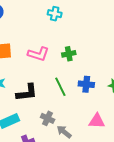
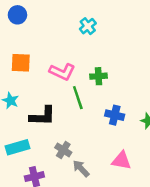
cyan cross: (55, 14) -> (88, 26), turned 32
green line: (60, 87) -> (78, 98), moved

